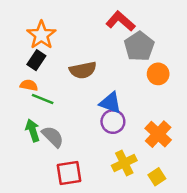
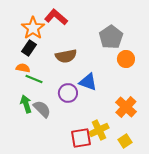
red L-shape: (120, 21) -> (56, 17), moved
purple circle: (113, 122) -> (68, 93), moved
red square: (69, 173) -> (81, 138), moved

